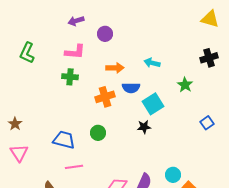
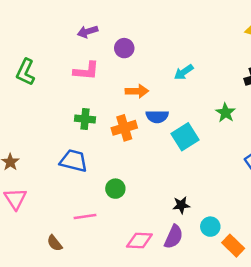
cyan arrow: (152, 63) -> (184, 72), moved, turned -49
green cross: (70, 77) -> (85, 119), moved
black star: (144, 127) -> (181, 205), moved
green circle: (98, 133) -> (115, 189), moved
blue trapezoid: (64, 140) -> (74, 161), moved

